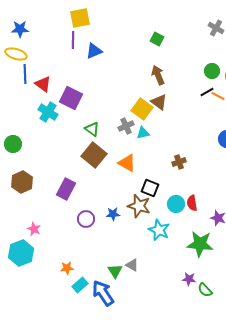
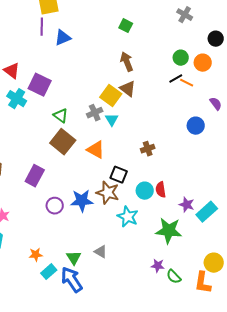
cyan triangle: (143, 133) -> (112, 120), turned -48
blue star: (113, 214) -> (82, 201), size x1.6
green triangle: (115, 271) -> (74, 258), moved

